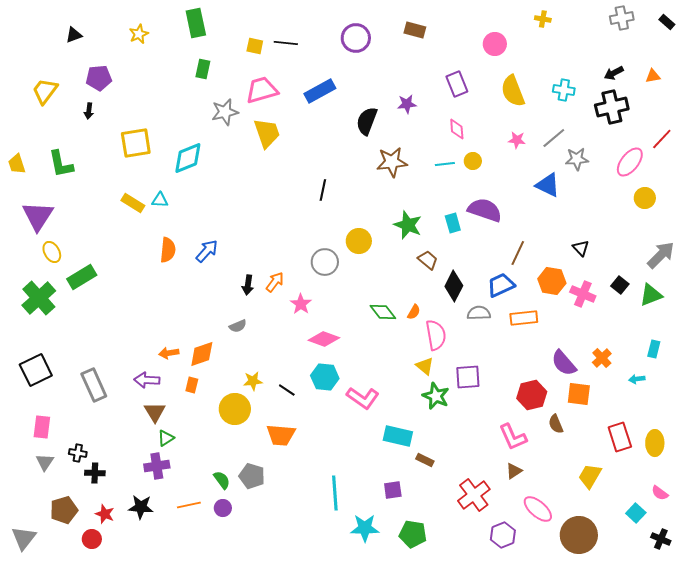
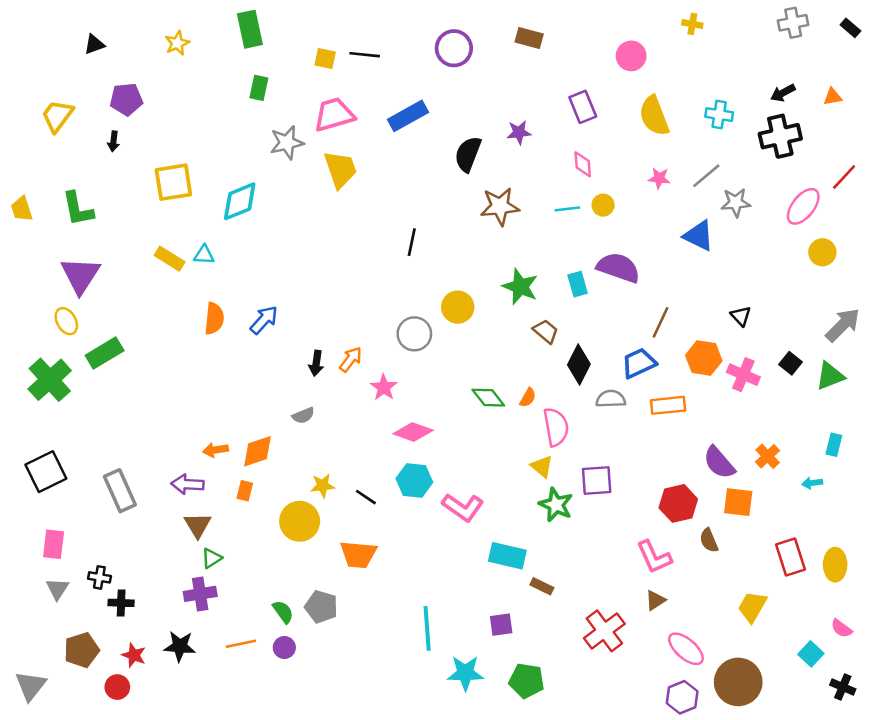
purple triangle: (38, 216) -> (80, 275), moved
purple hexagon: (503, 535) -> (682, 697), moved

